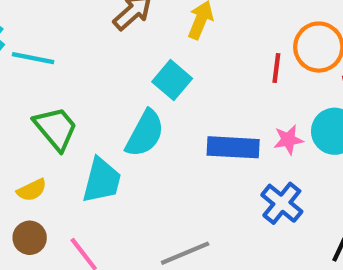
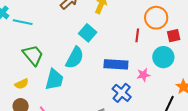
red line: (276, 68) -> (137, 35), moved
pink star: (288, 140) -> (144, 75), moved
blue cross: (282, 203) -> (122, 93), moved

